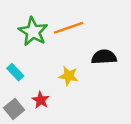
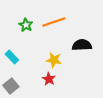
green star: (33, 32) -> (26, 25), size x0.6
red star: (41, 100) -> (49, 79), moved

